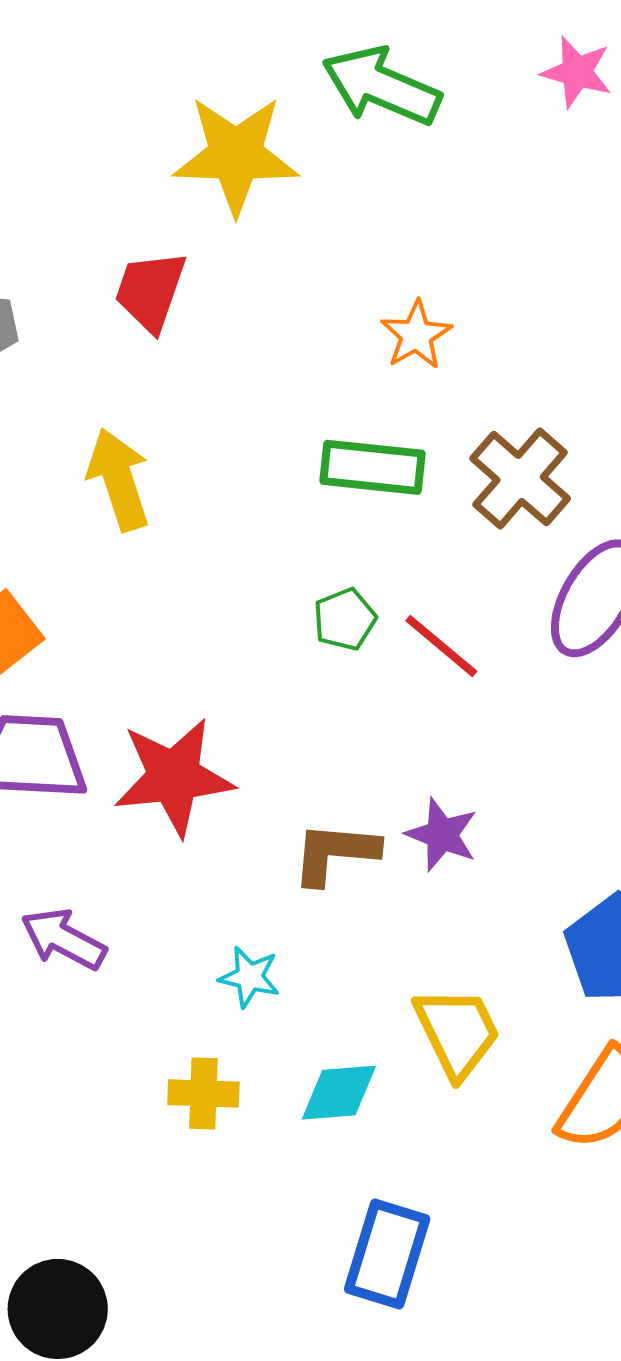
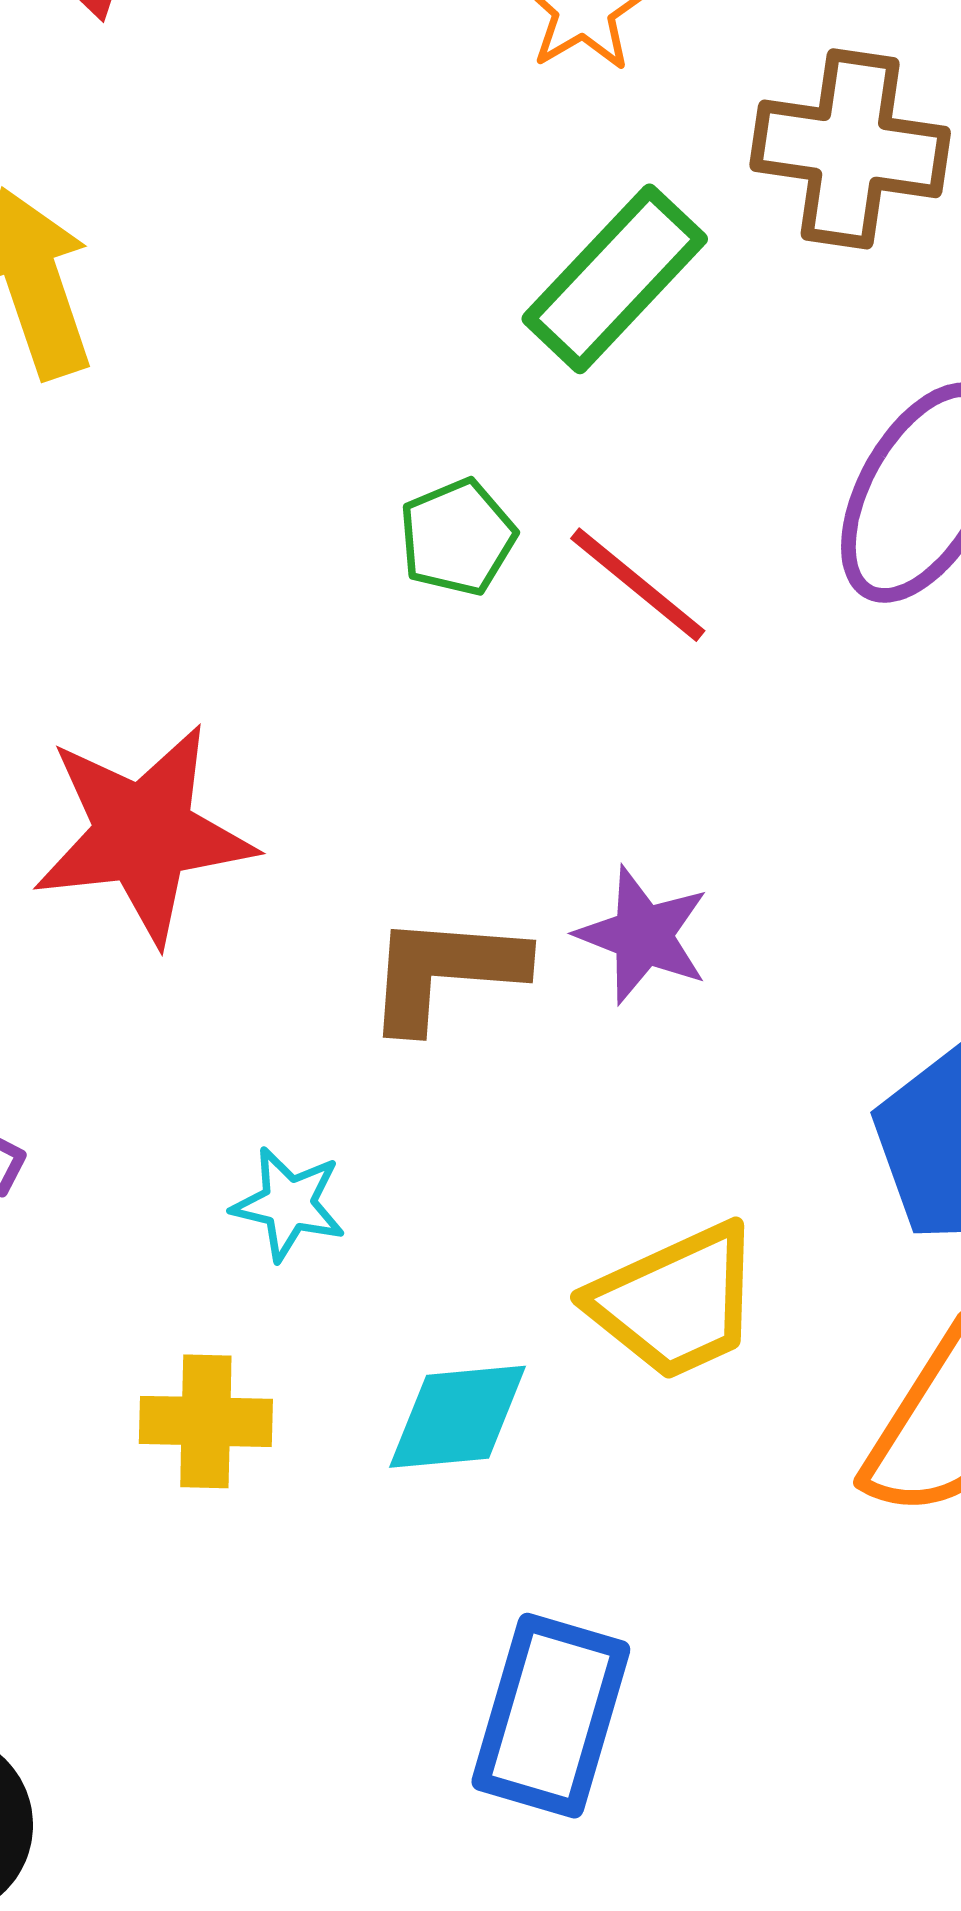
green rectangle: (373, 467) -> (615, 279), moved, turned -52
brown cross: (520, 478) -> (850, 149), moved, turned -32
yellow trapezoid: (457, 1032) -> (676, 1302), turned 92

